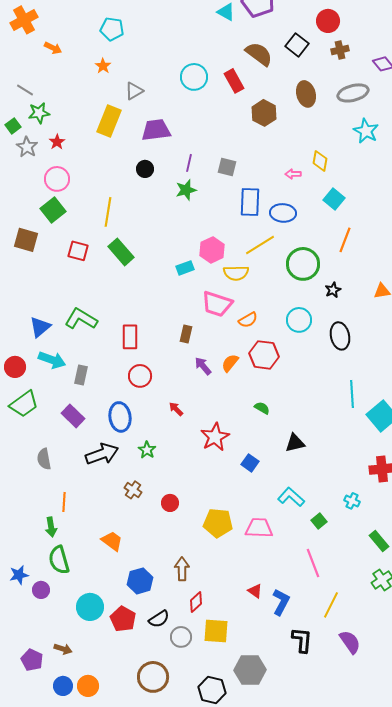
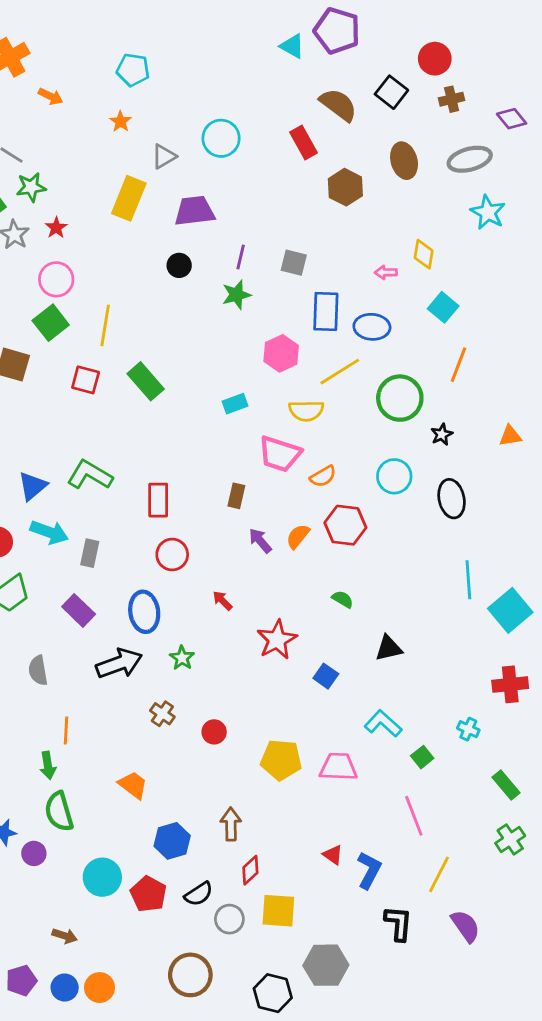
cyan circle: (194, 77) -> (221, 138), moved
yellow line: (108, 212) -> (105, 325), moved
pink hexagon: (212, 250) -> (281, 353), moved
purple pentagon: (32, 660) -> (21, 981), moved, turned 30

